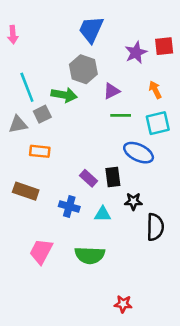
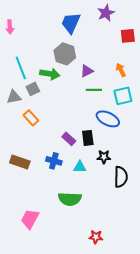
purple star: (136, 53) -> (106, 13), moved
orange rectangle: (40, 151) -> (31, 118), turned 42
brown rectangle: (26, 191) -> (20, 162), moved
pink trapezoid: (41, 251) -> (30, 219), moved

